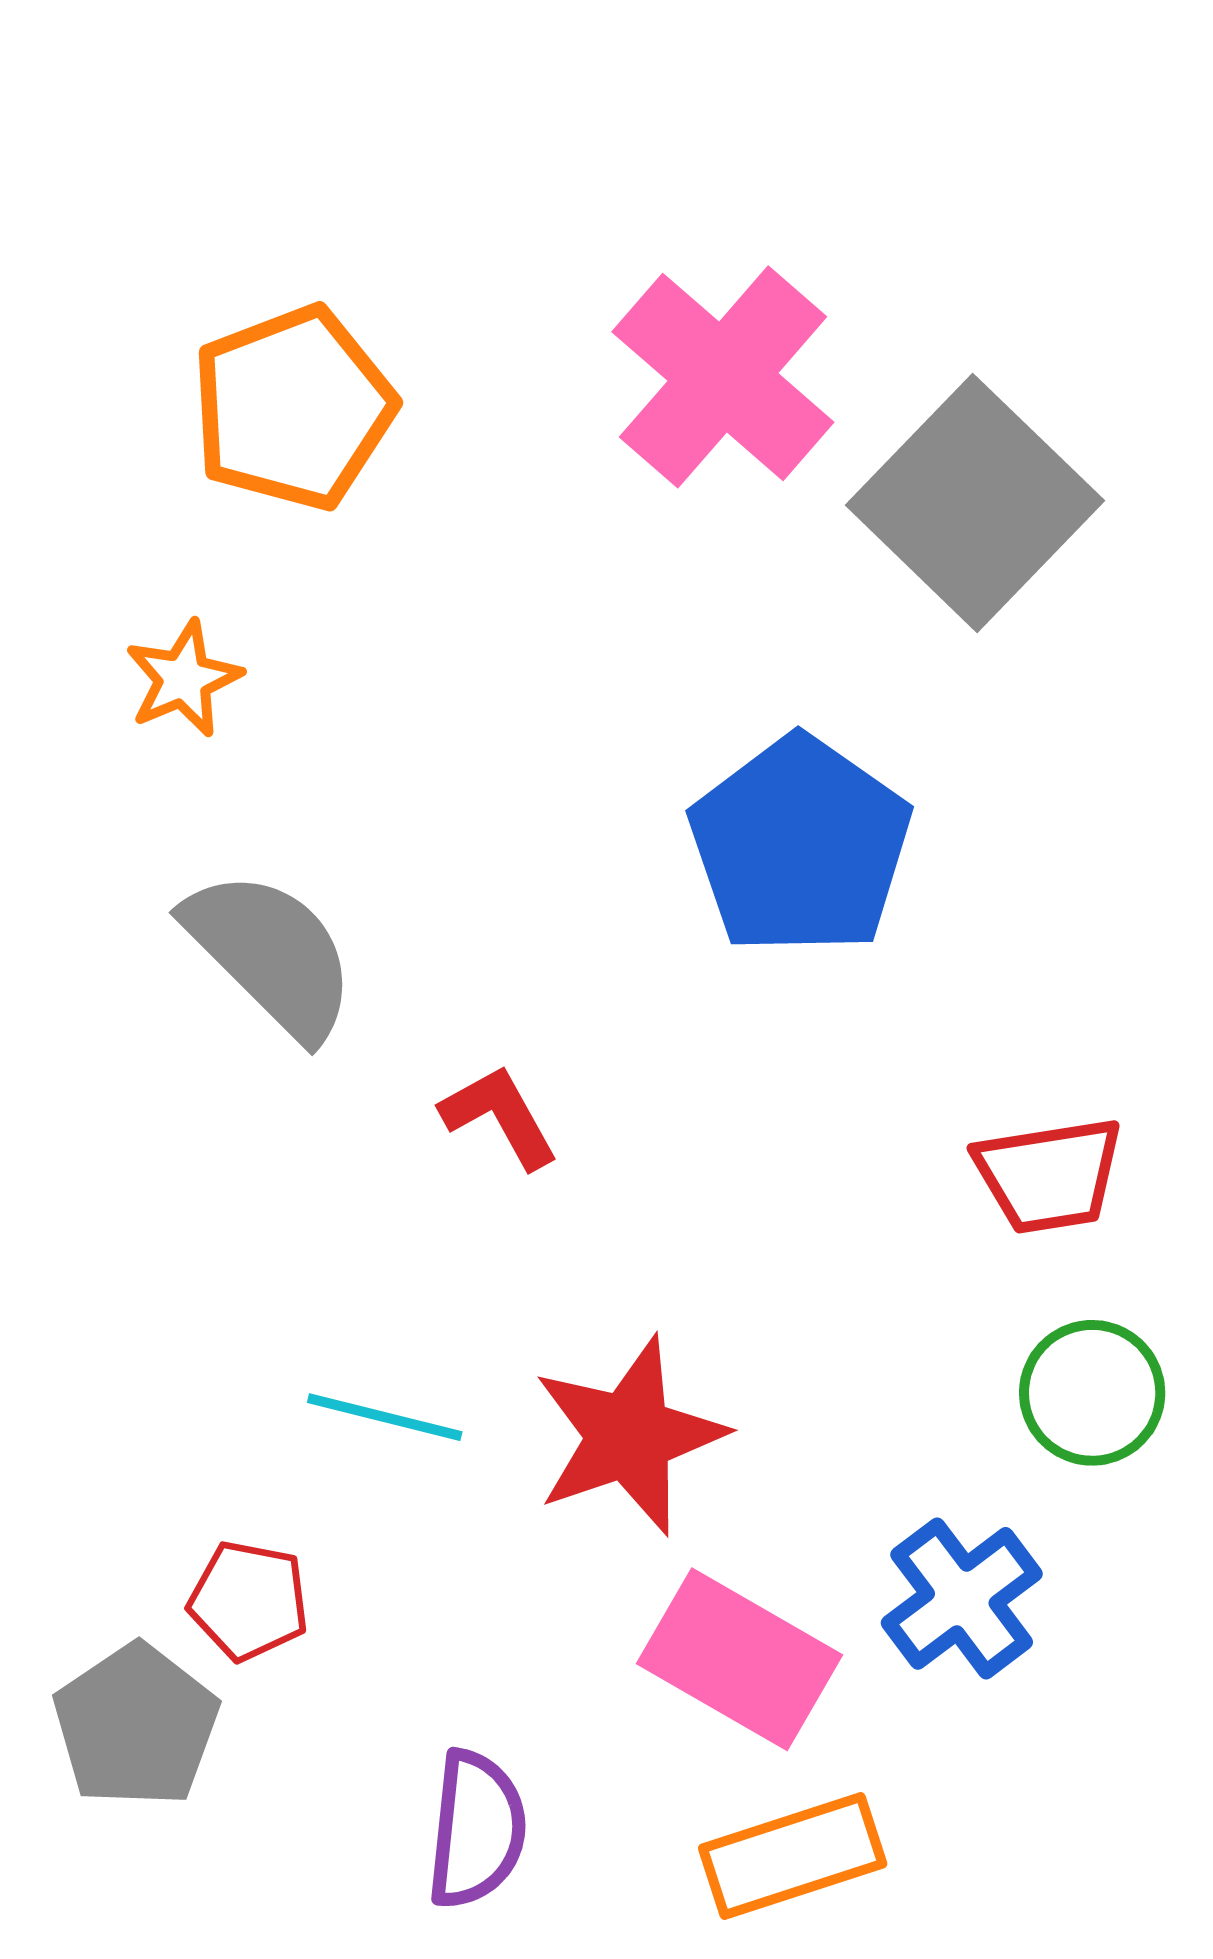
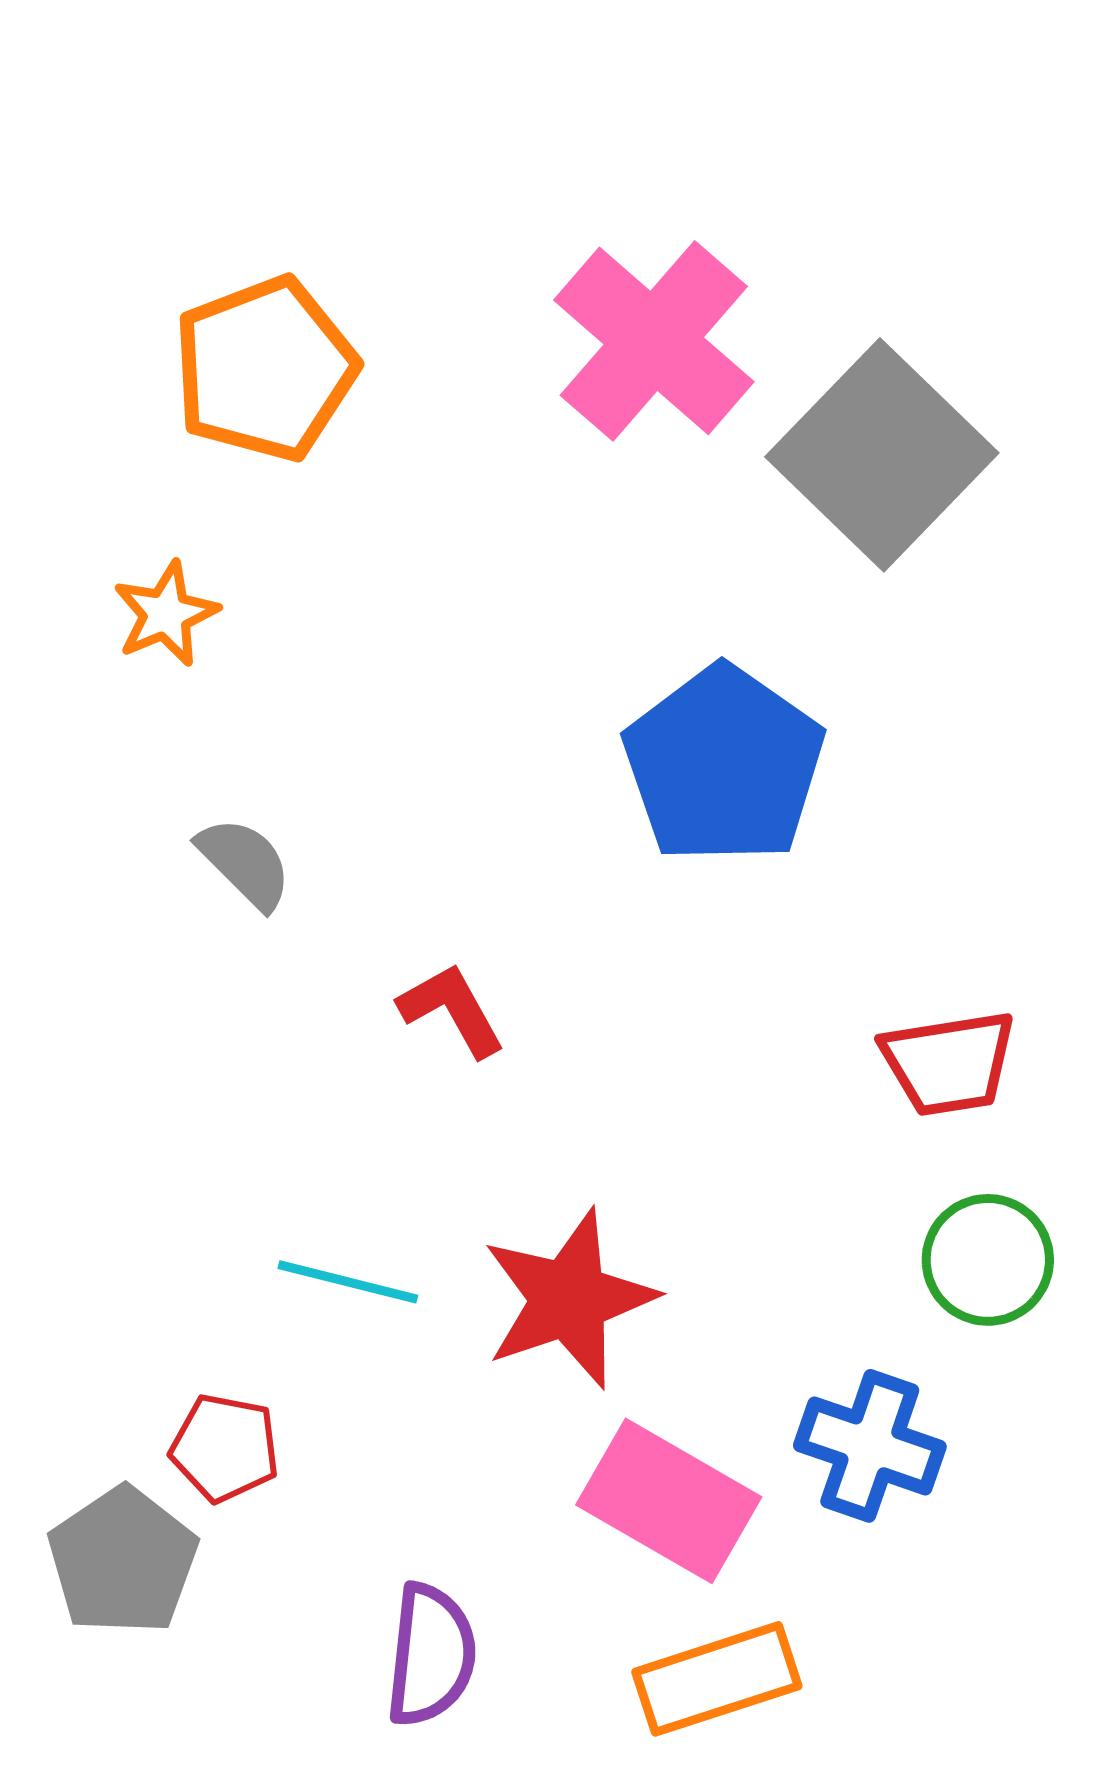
gray semicircle: (271, 954) -> (245, 863), size x0.6
blue cross: (962, 1598) -> (870, 1446), turned -34

